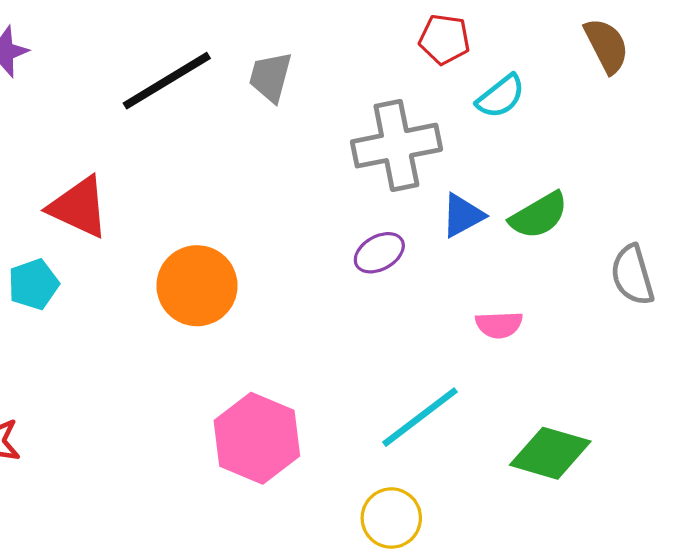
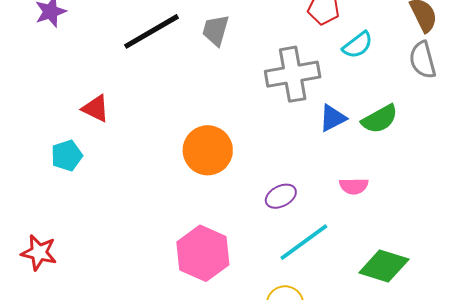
red triangle: (79, 207) -> (96, 108), size x0.7
purple ellipse: (379, 253) -> (281, 196), moved
gray semicircle: (632, 275) -> (423, 60), moved
orange circle: (197, 286) -> (208, 150), moved

